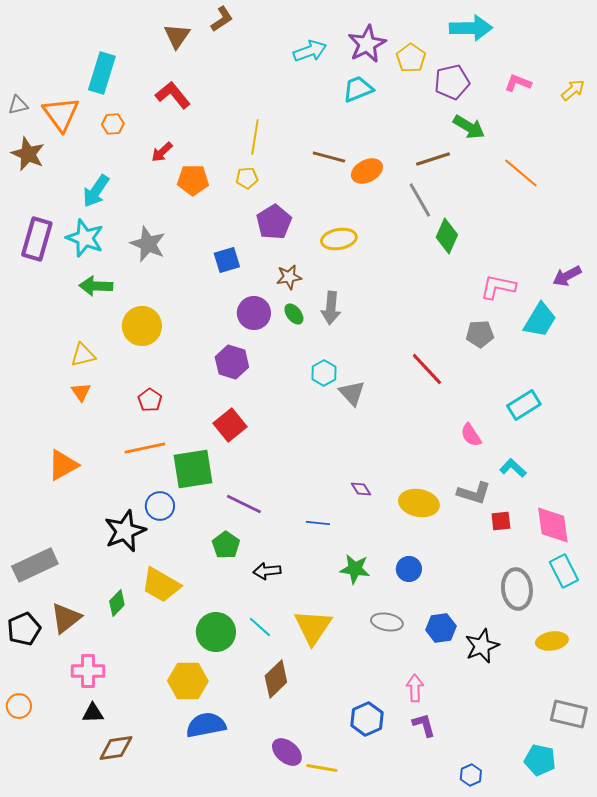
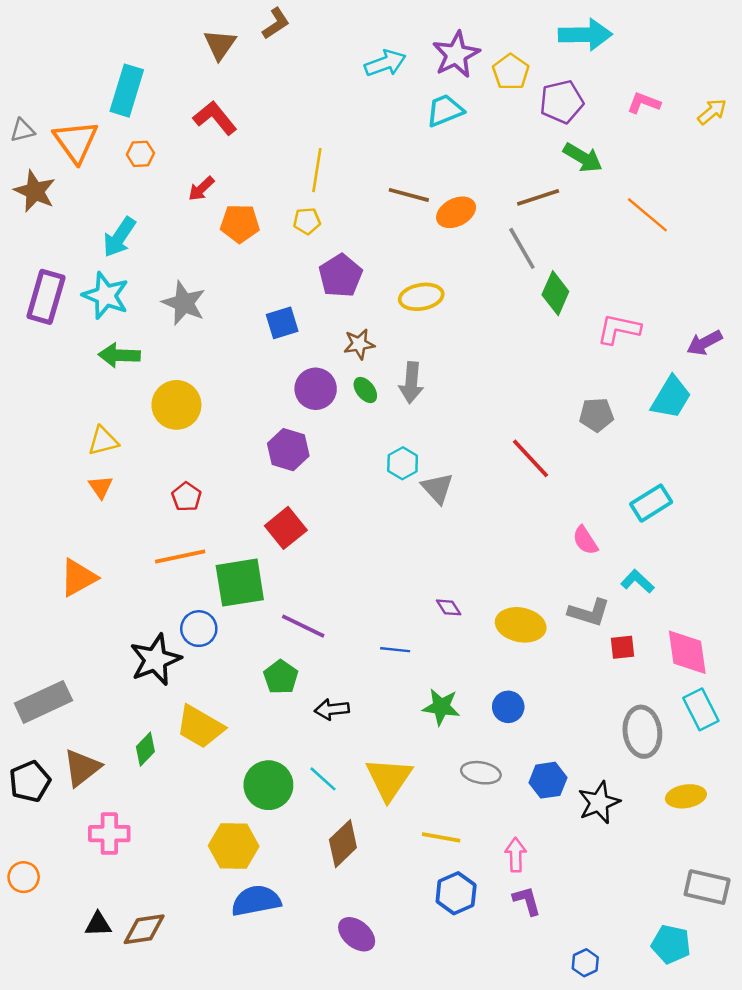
pink L-shape: (498, 287) -> (619, 329), moved
black triangle: (93, 713) -> (98, 924), moved
yellow line: (322, 768) -> (441, 837), moved

